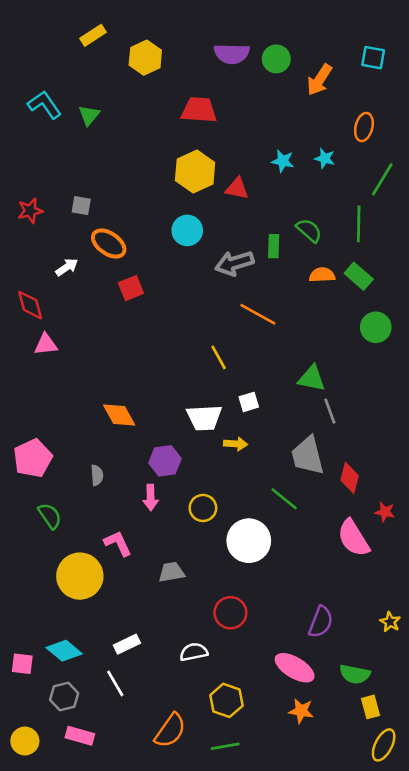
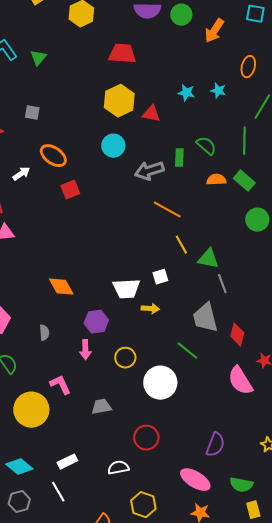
gray square: (81, 206) -> (32, 113), moved
yellow line: (219, 357) -> (181, 245), moved

